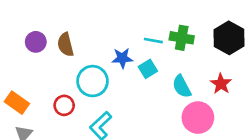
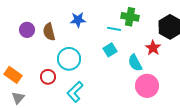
green cross: (182, 38) -> (130, 17), moved
blue star: (122, 58) -> (78, 20), moved
red star: (221, 84) -> (153, 48), moved

